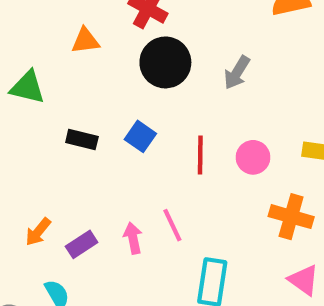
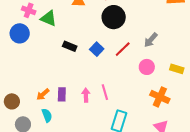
gray arrow: (237, 73) -> (151, 40), moved
red line: (200, 155) -> (123, 49), moved, turned 36
orange arrow: (38, 232) -> (43, 94), moved
purple rectangle: (82, 244) -> (62, 94), turned -64

